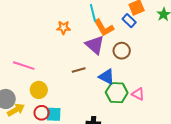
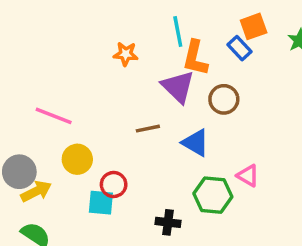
orange L-shape: (104, 28) -> (195, 58), turned 40
green hexagon: (117, 93) -> (213, 195), moved
red circle: (42, 113) -> (114, 185), moved

